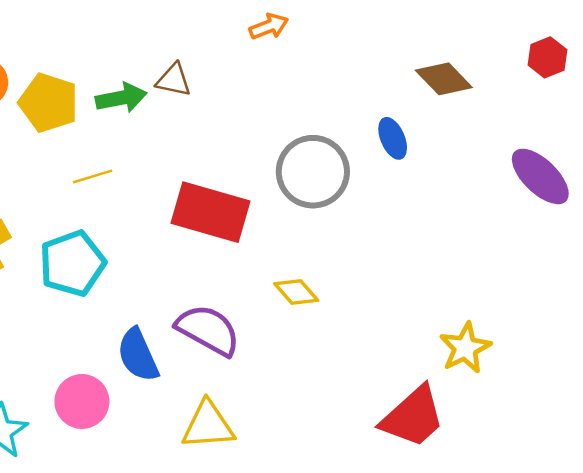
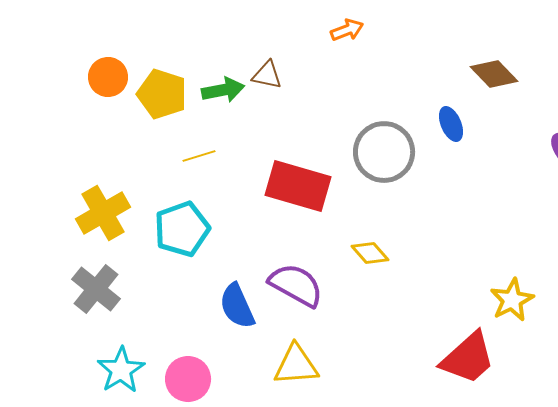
pink circle: (82, 401) -> (188, 379), moved

